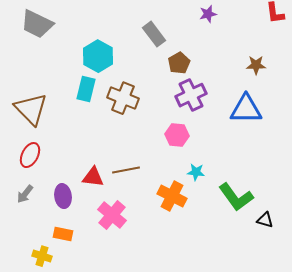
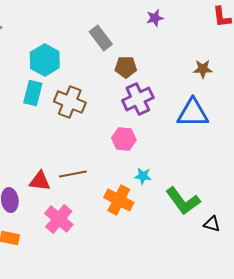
brown pentagon: (179, 63) -> (126, 67), turned 30

